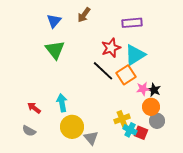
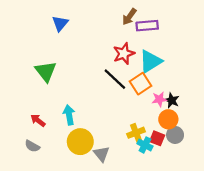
brown arrow: (84, 15) -> (129, 17), moved
green triangle: (55, 50) -> (46, 71), moved
red square: (141, 133) -> (157, 138), moved

